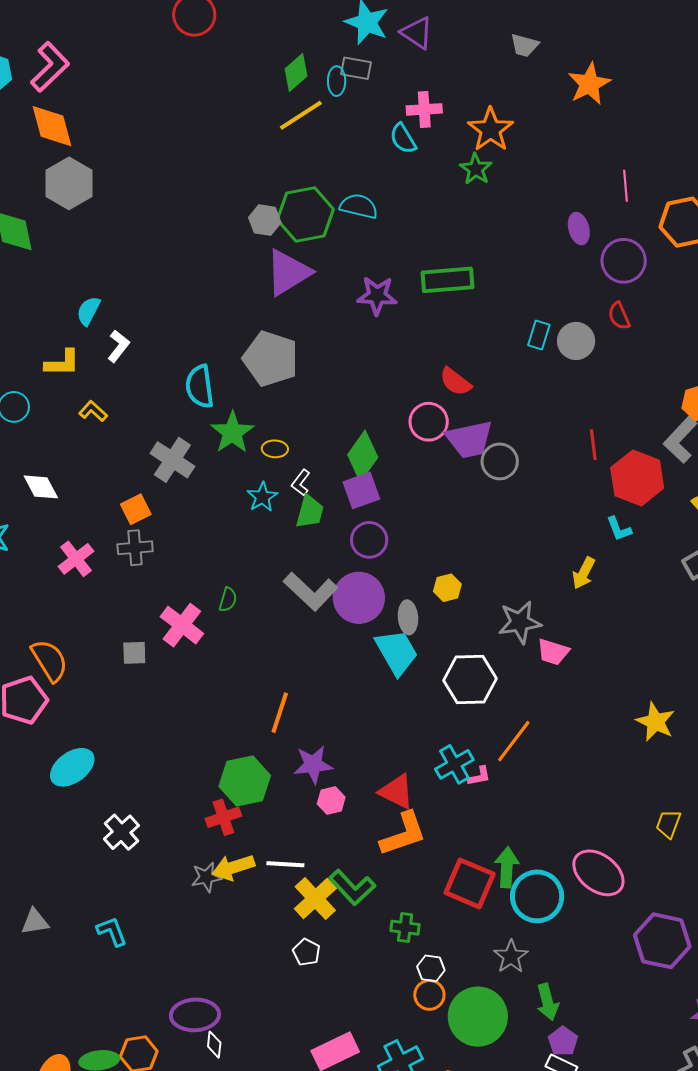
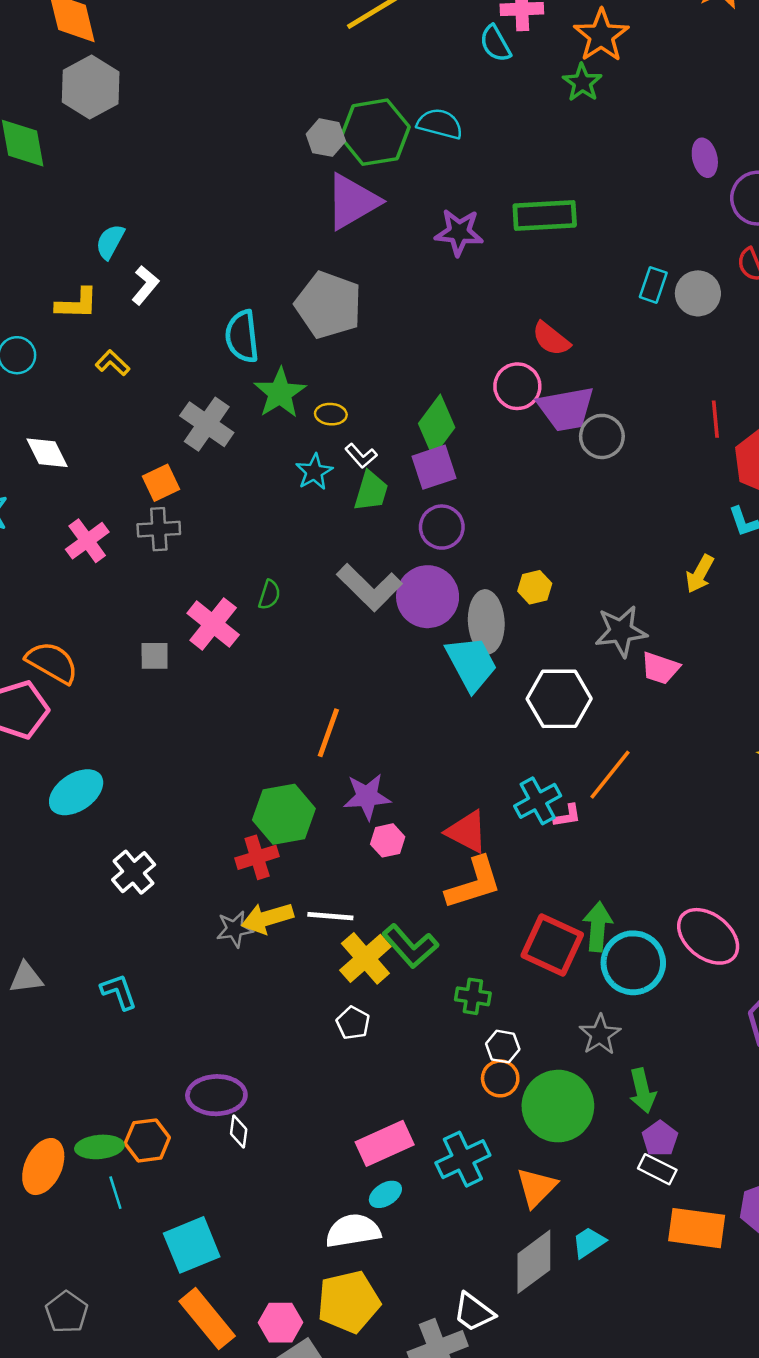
white L-shape: (301, 483) -> (361, 456), turned -80
gray ellipse: (408, 617) -> (486, 622), size x1.5
orange semicircle: (50, 660) -> (52, 662), turned -30

